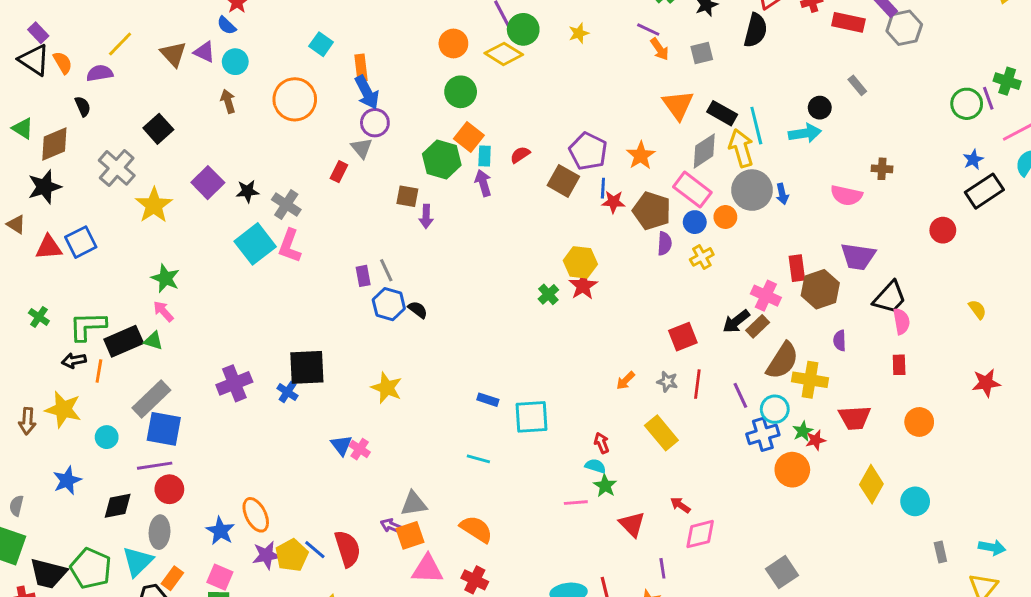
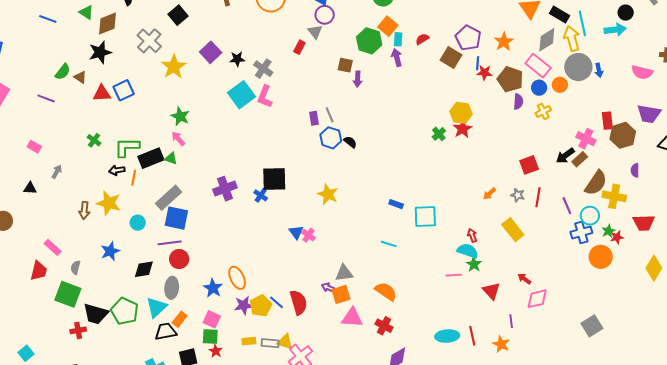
cyan semicircle: (595, 466) -> (468, 251), size x1.5

